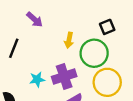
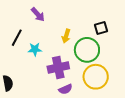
cyan star: (37, 79) -> (35, 49), moved

